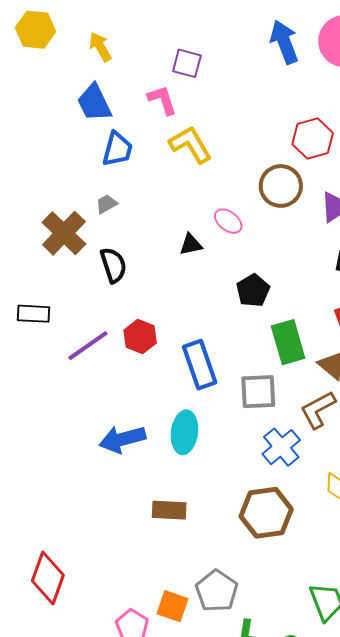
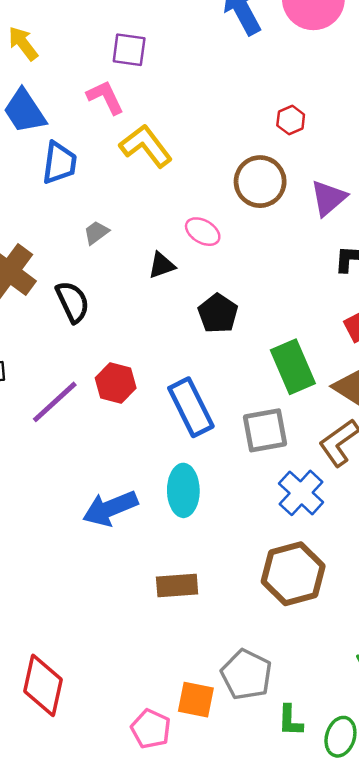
red hexagon: (313, 139) -> (291, 120), size x0.6
gray trapezoid: (106, 204) -> (96, 233), moved
black pentagon: (253, 291) -> (218, 313), moved

